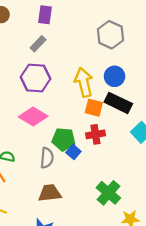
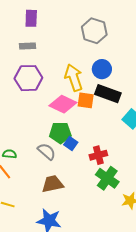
gray rectangle: (38, 44) -> (28, 46), turned 49
pink diamond: (33, 116) -> (63, 104), moved
red cross: (95, 134) -> (98, 155), moved
gray semicircle: (47, 158) -> (47, 151), turned -48

